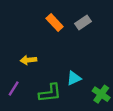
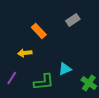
orange rectangle: (55, 23) -> (39, 31), moved

